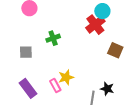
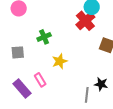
yellow star: (66, 77) -> (60, 61), moved
pink rectangle: (55, 86) -> (40, 80), moved

